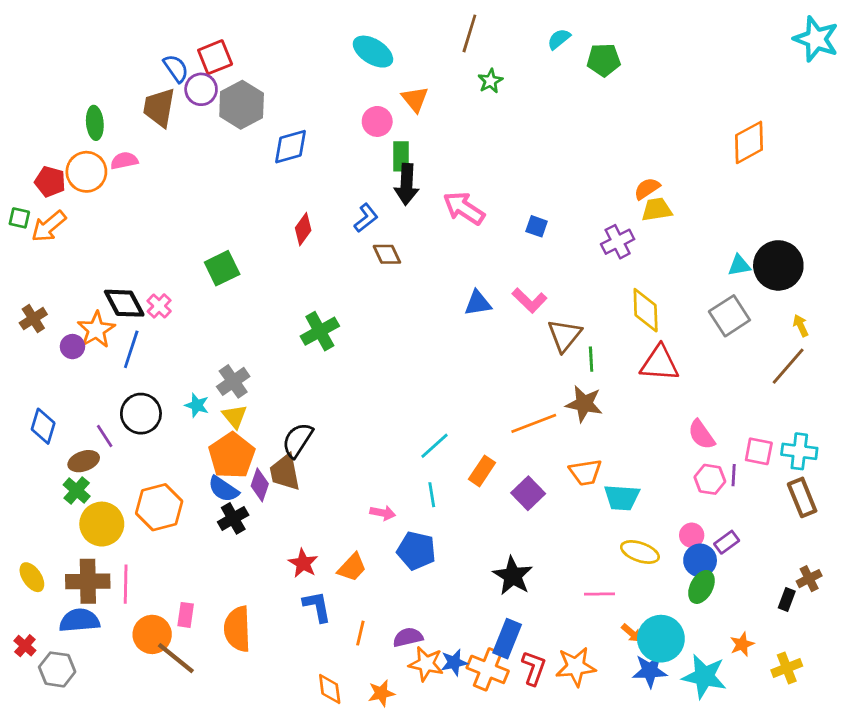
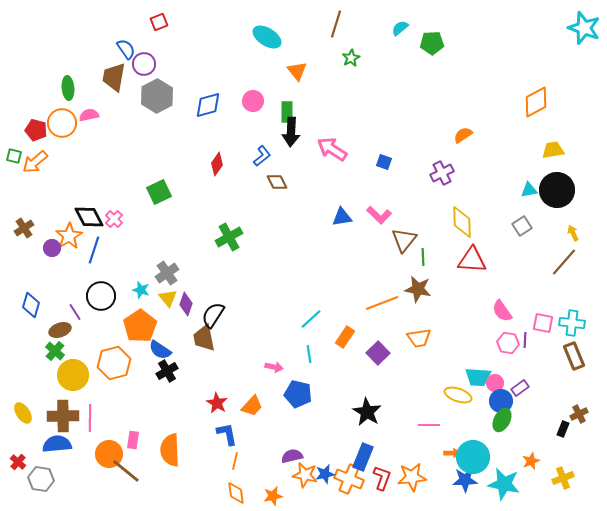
red square: (215, 57) -> (159, 22), moved, size x0.7
gray hexagon: (242, 105) -> (157, 96), moved
pink circle: (377, 121) -> (253, 101), moved
yellow trapezoid: (657, 210) -> (553, 150), moved
gray square: (729, 316) -> (522, 226), size x0.7
orange pentagon: (232, 456) -> (140, 326), moved
purple diamond: (260, 485) -> (186, 304), moved
cyan trapezoid: (622, 497) -> (478, 377), moved
orange line: (360, 633) -> (235, 461), moved
orange arrow: (632, 633) -> (452, 453), turned -42

